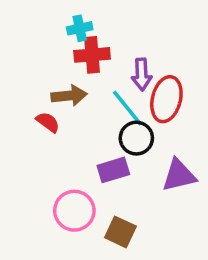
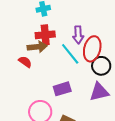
red cross: (92, 55) -> (45, 35), moved
black circle: (136, 138) -> (101, 66), moved

